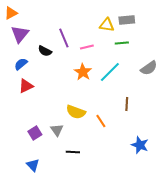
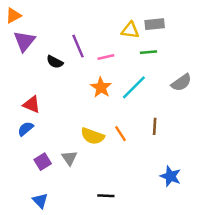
blue semicircle: (21, 64) -> (26, 129), moved
red triangle: (26, 86) -> (32, 104), turned 49
orange line: (101, 121) -> (121, 134), moved
black line: (73, 152) -> (106, 196), moved

